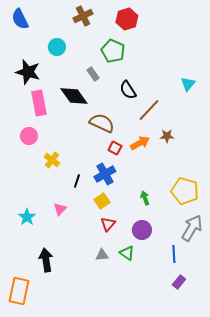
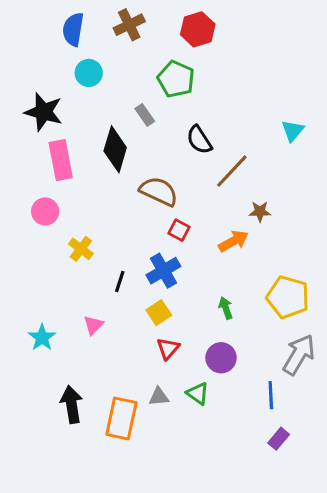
blue semicircle: (20, 19) -> (73, 29), moved, turned 35
black diamond: (74, 96) -> (115, 149), turned 52
orange arrow: (140, 143) -> (233, 241), moved
orange rectangle: (19, 291) -> (121, 418), moved

